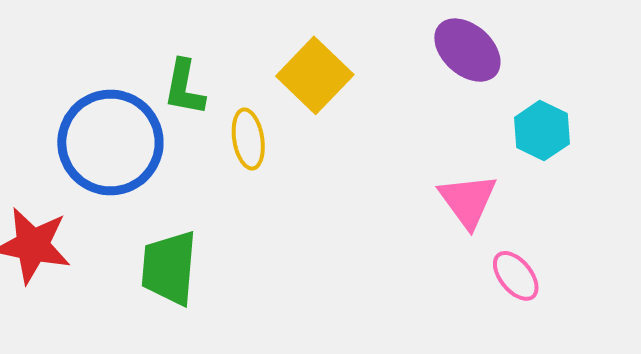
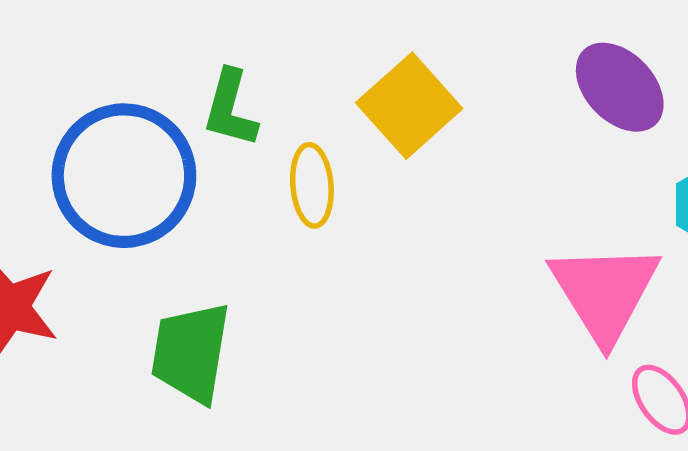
pink triangle: (468, 201) -> (604, 292), size x1.4

